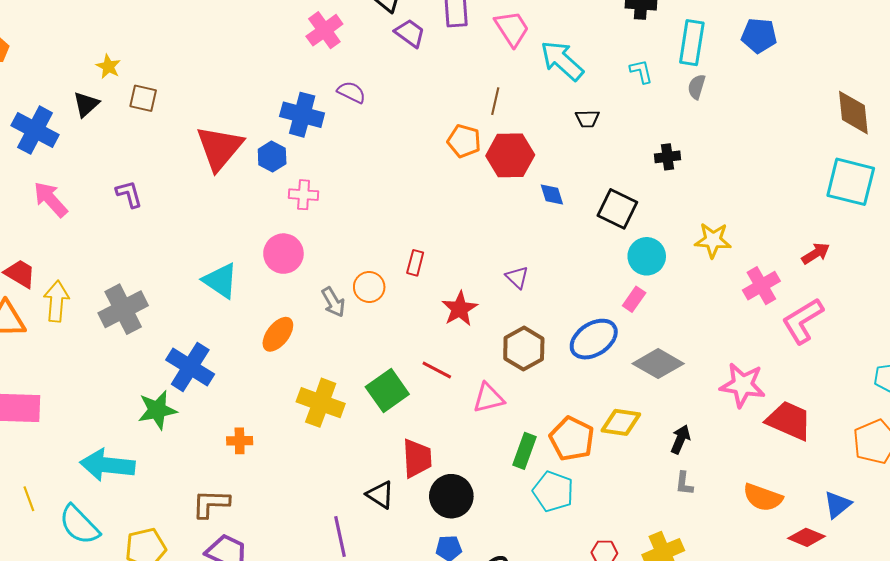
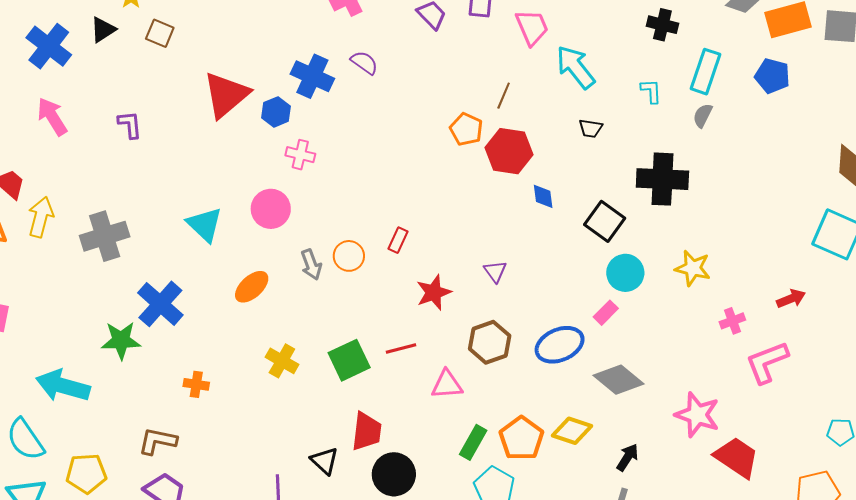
black cross: (668, 157) -> (662, 179), size x2.0
pink cross: (761, 286) -> (732, 321), size x0.7
red line: (437, 370) -> (401, 349), turned -52
yellow cross: (321, 403) -> (282, 361), size x0.7

